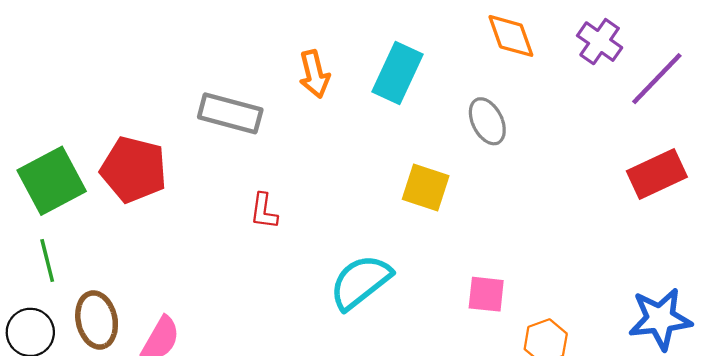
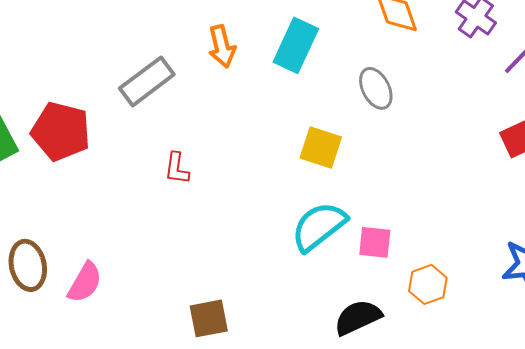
gray rectangle: (230, 113) -> (147, 81), turned -52
cyan semicircle: (360, 282) -> (319, 226), moved

